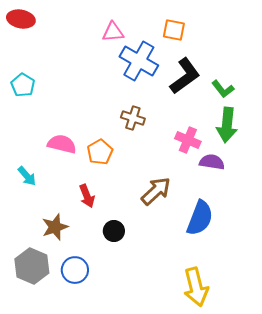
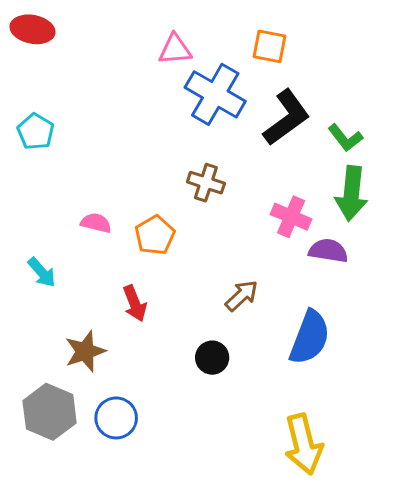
pink semicircle: (62, 144) -> (96, 223), size x0.7
brown arrow: (156, 191) -> (242, 296), size x0.7
black circle: (114, 231) -> (212, 358), moved

